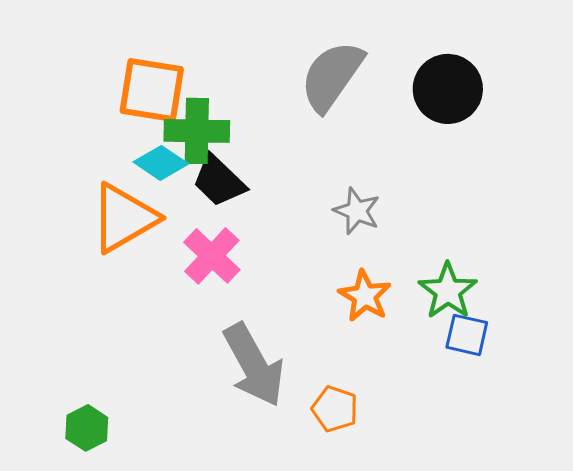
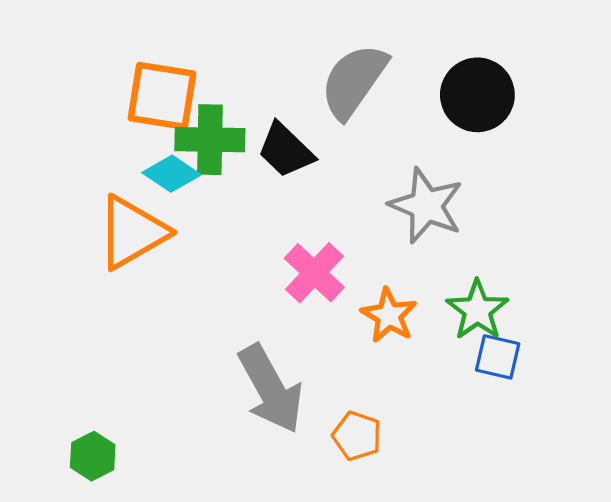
black trapezoid: (219, 181) -> (286, 150), moved
gray star: (357, 211) -> (426, 206), moved, size x1.5
pink cross: (212, 256) -> (314, 273), moved

